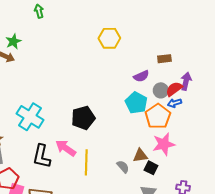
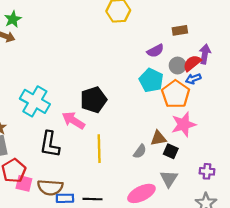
pink arrow: (66, 148) -> (73, 120), moved
gray semicircle: (123, 167) -> (140, 151), turned 80

